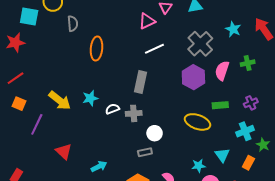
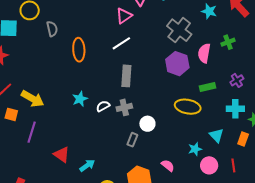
white line: (154, 49) -> (121, 43), moved
yellow arrow: (60, 101) -> (33, 99), moved
cyan cross: (245, 131) -> (235, 109), turned 30
gray rectangle: (145, 152) -> (132, 140), moved, turned -48
cyan arrow: (99, 166) -> (87, 165), moved

